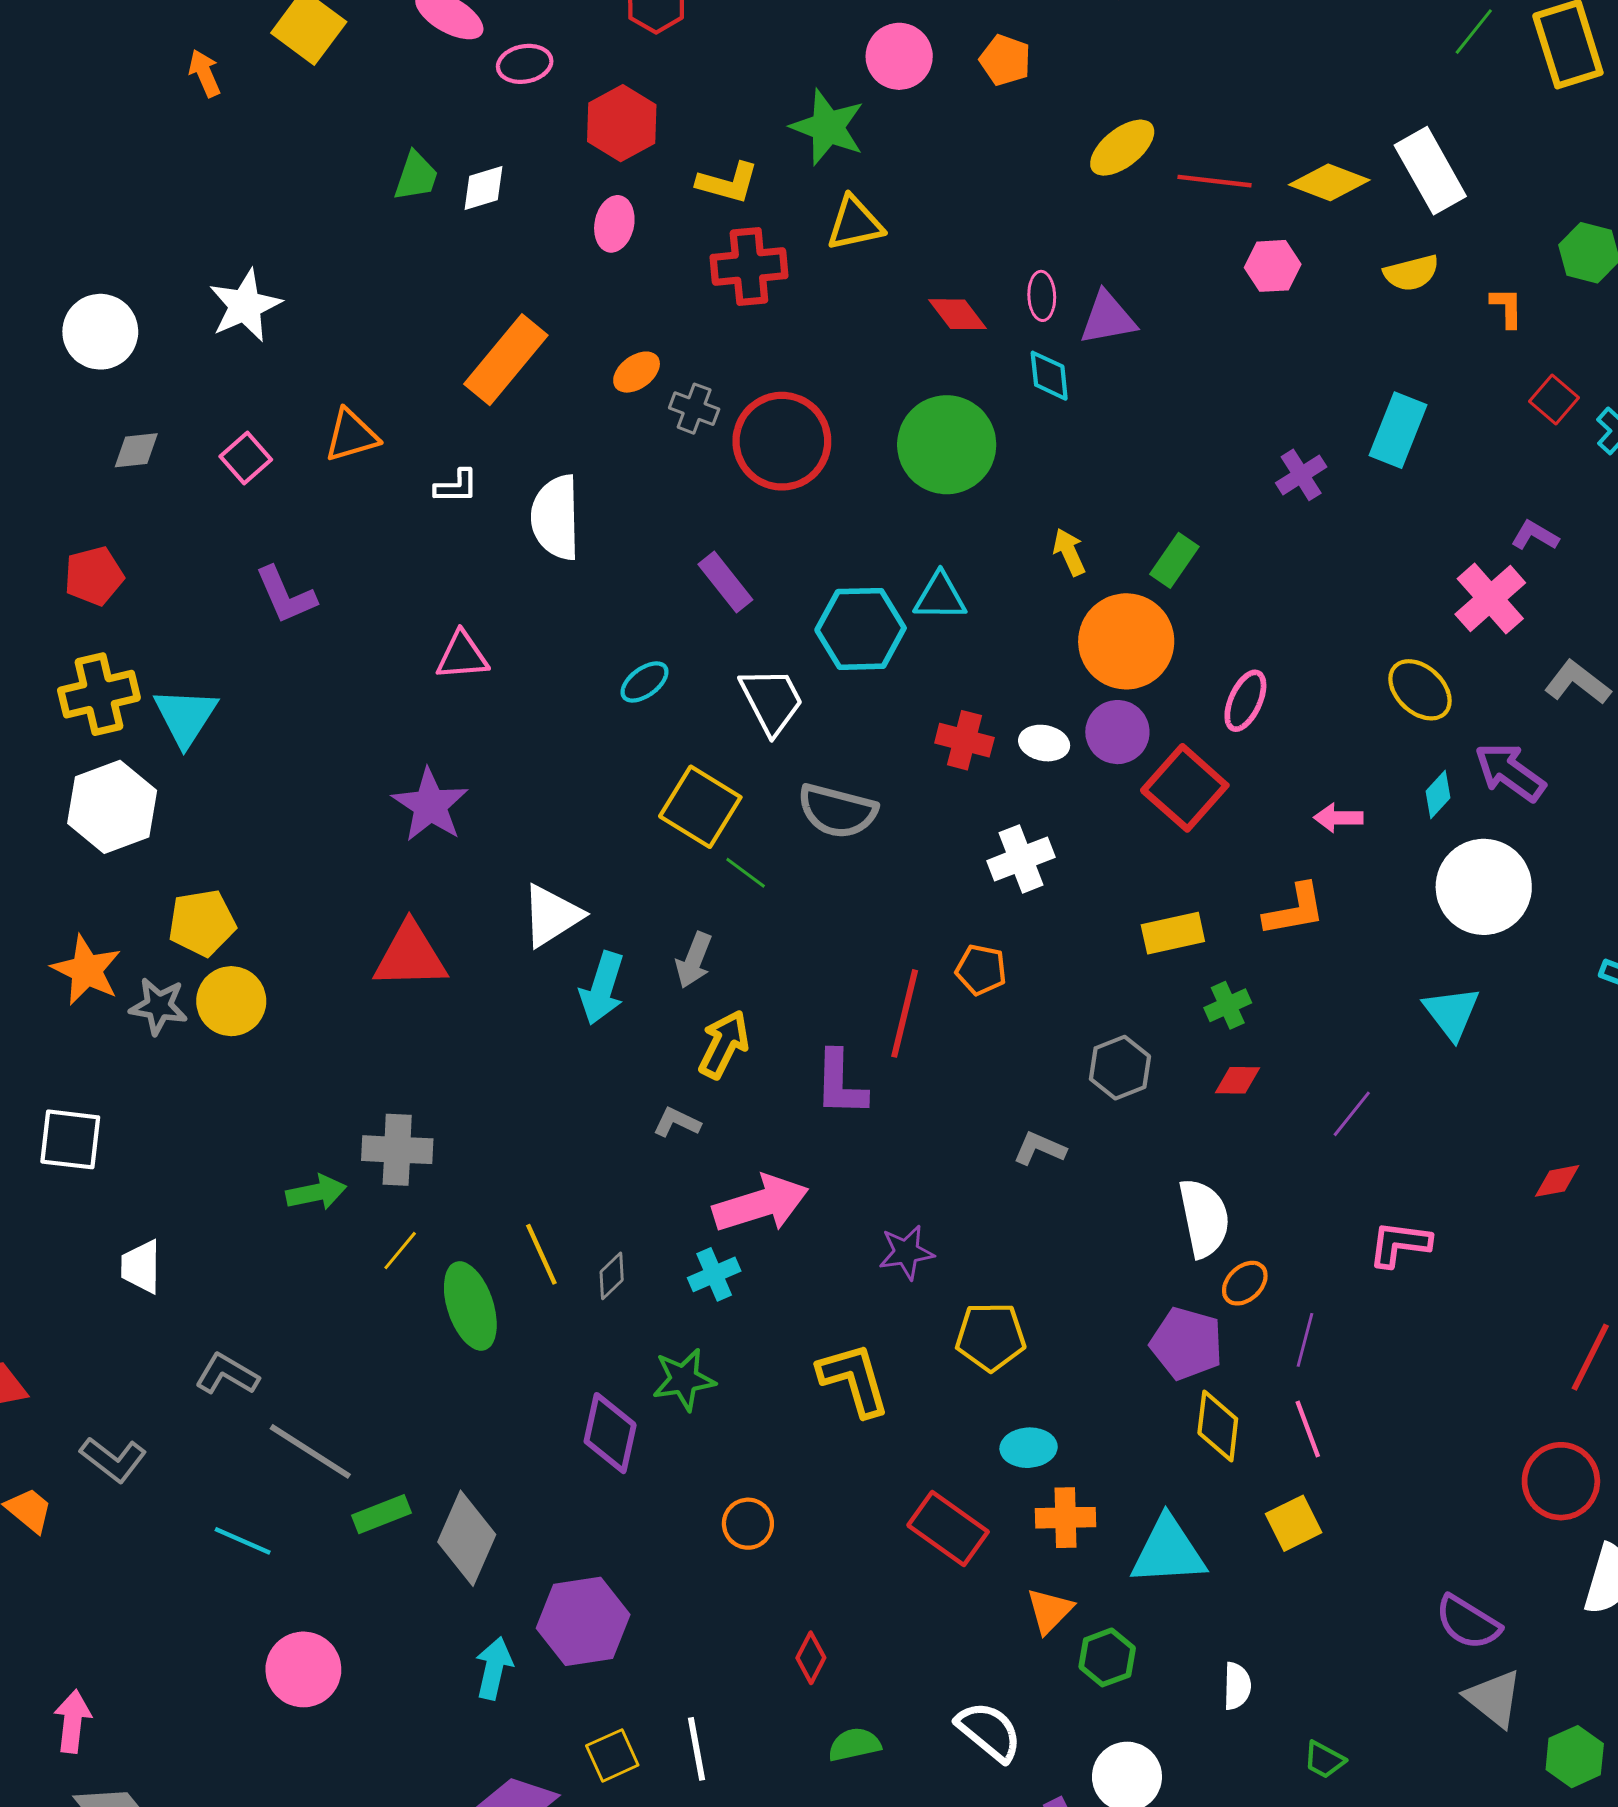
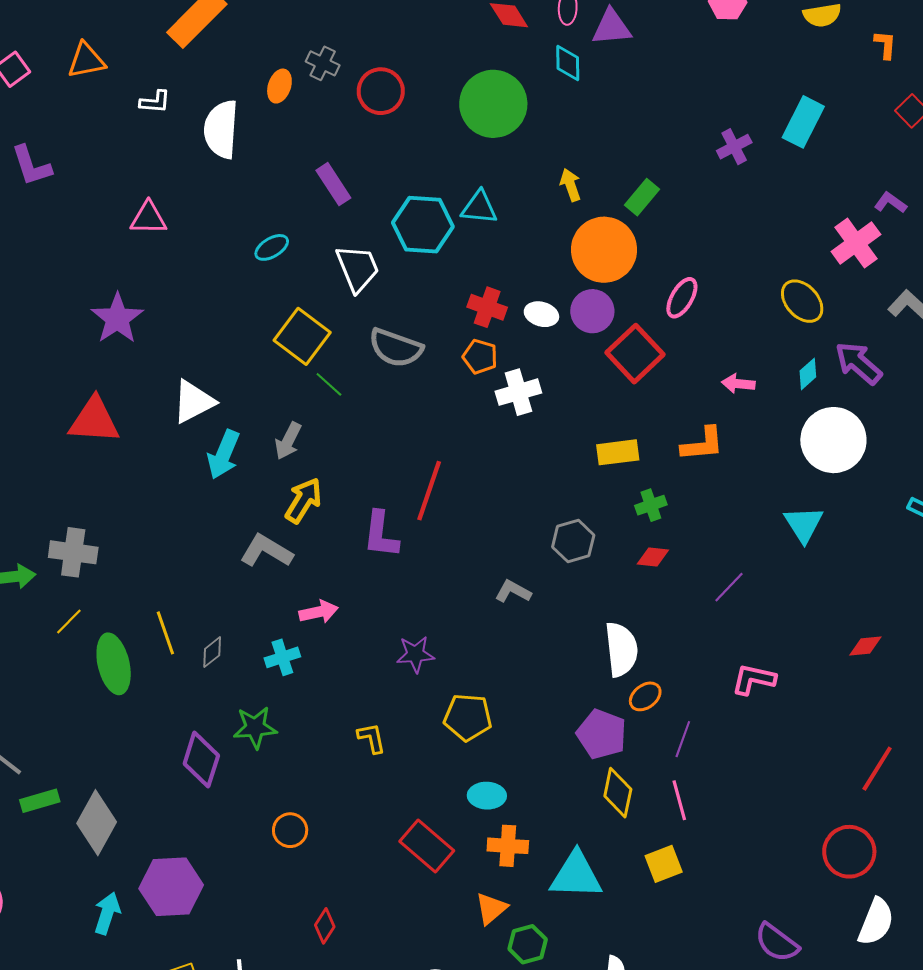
orange ellipse: (637, 372) -> (279, 86), moved, turned -40
red circle: (782, 441) -> (381, 91), size x0.7
orange pentagon: (981, 970) -> (480, 357), moved
gray L-shape: (677, 1122) -> (266, 551), size x1.6
pink arrow: (761, 1204) -> (319, 612), size x0.6
yellow L-shape: (854, 1379) -> (372, 738), size x0.6

